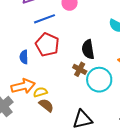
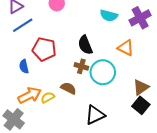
blue line: (45, 19) -> (23, 25), moved
brown semicircle: (46, 105) -> (68, 88), moved

